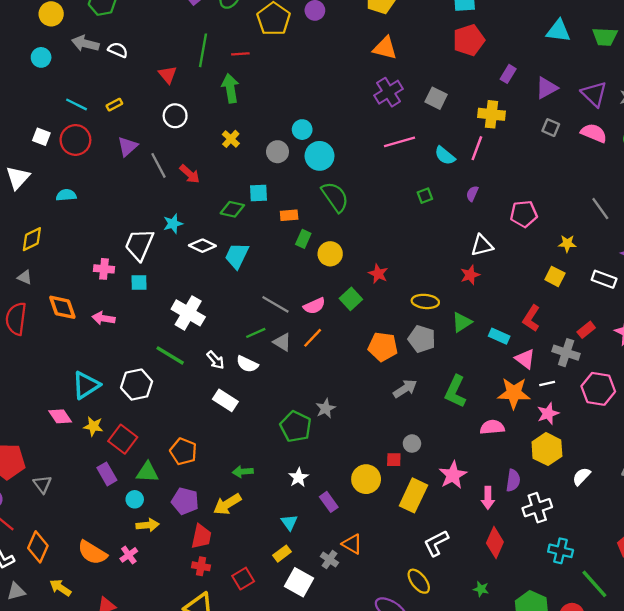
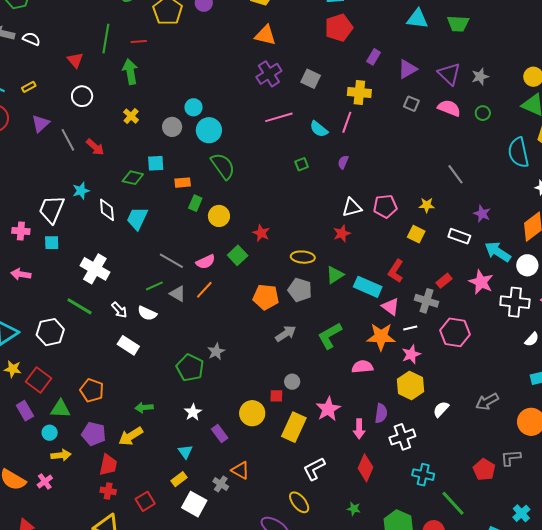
pink pentagon: (524, 214) -> (385, 206), moved
white diamond: (202, 246) -> (107, 210), turned 60
cyan rectangle: (499, 336) -> (368, 287), size x1.5
green L-shape: (455, 391) -> (330, 336), turned 36

